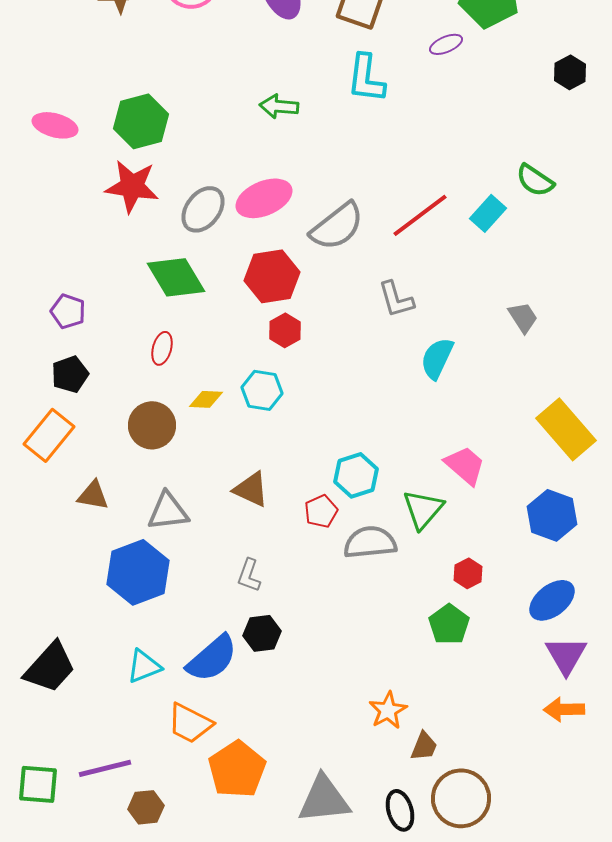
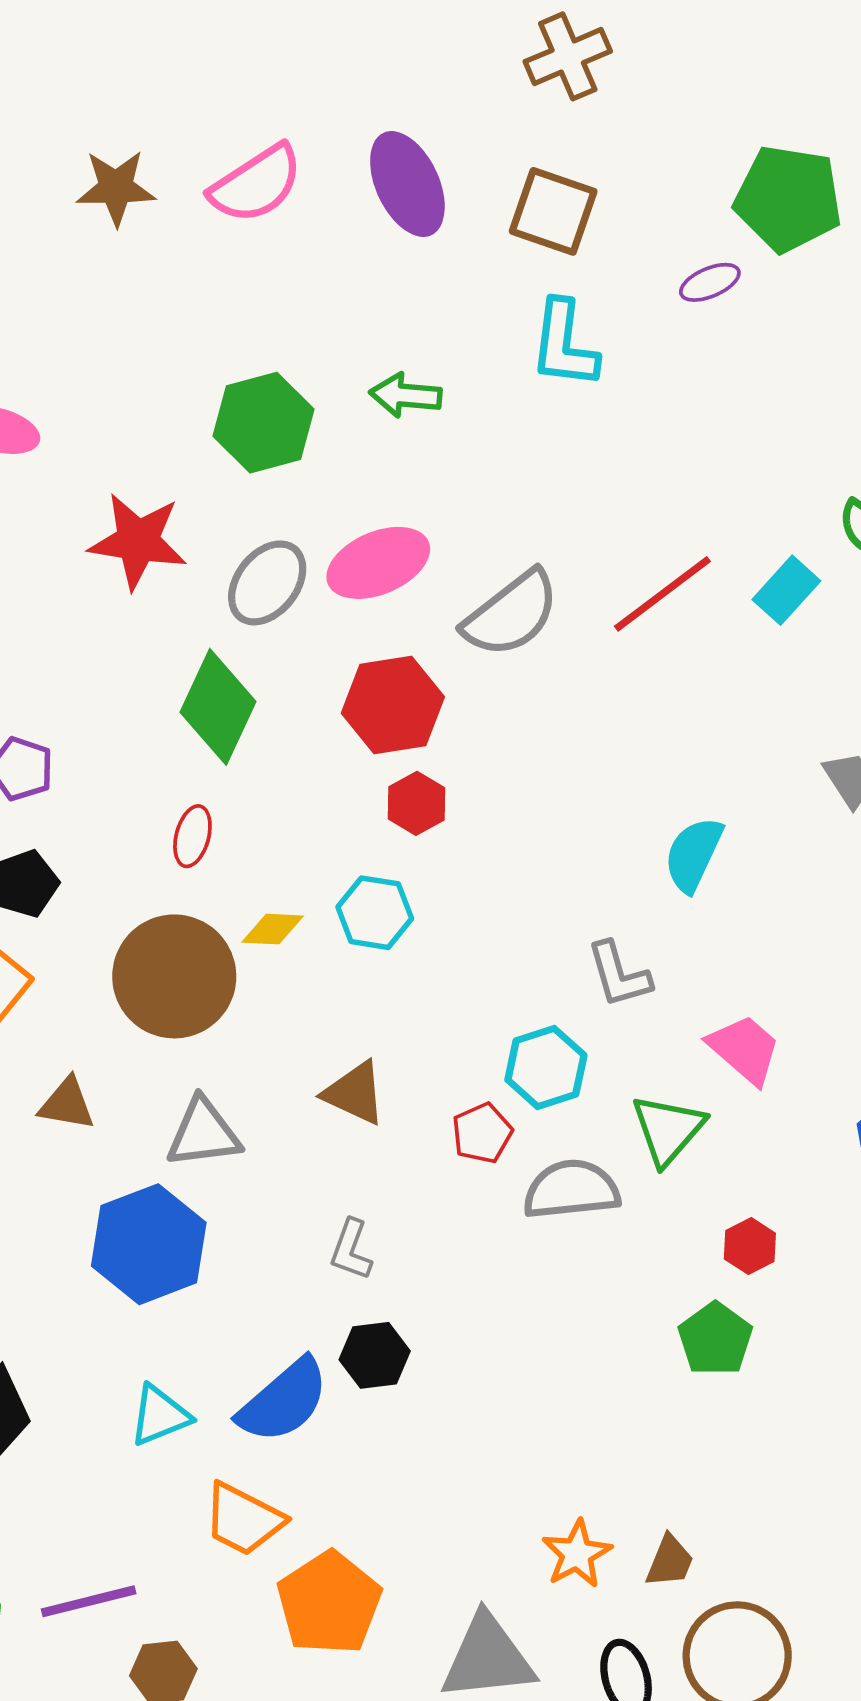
green hexagon: (141, 121) -> (264, 423), moved
green diamond: (176, 277) -> (218, 707), turned 56
gray L-shape: (396, 299) -> (619, 975), moved
brown circle: (152, 425) -> (174, 976), size x1.4
orange star: (388, 710) -> (577, 1554), moved

